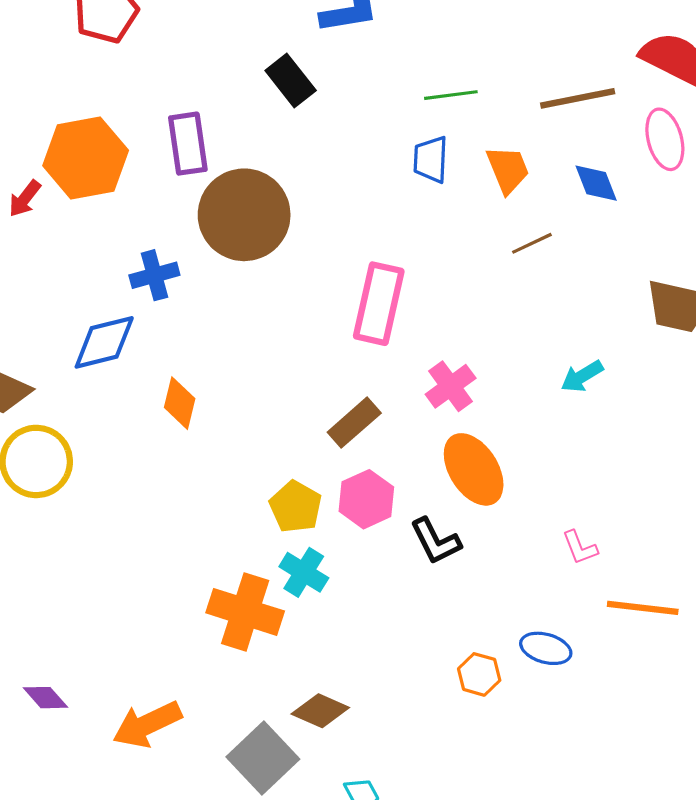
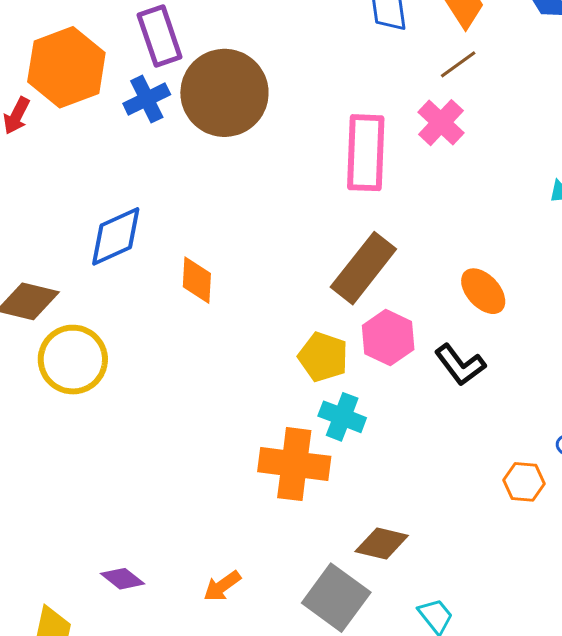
brown line: (532, 243) -> (458, 64), moved
blue cross: (154, 275) -> (147, 99), moved
pink cross: (451, 386) -> (441, 123), moved
brown rectangle: (354, 423) -> (363, 268), size x1.4
orange ellipse: (474, 469) -> (483, 291), size x0.7
orange arrow: (147, 724) -> (222, 586), size x0.6

